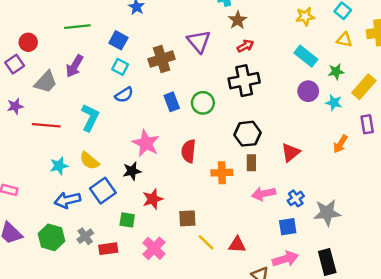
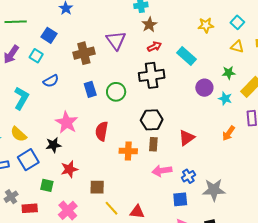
cyan rectangle: (306, 56) -> (187, 56), moved
cyan square: (120, 67) -> (36, 56), moved

